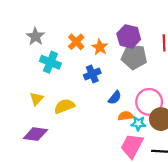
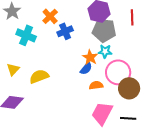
orange star: (100, 47) -> (90, 57), moved
blue cross: (92, 74) -> (65, 31), moved
cyan star: (138, 123) -> (105, 51), moved

